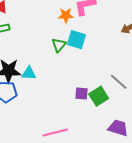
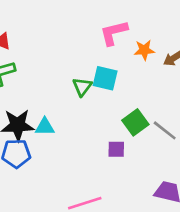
orange star: (66, 15) -> (144, 50), moved
green square: (99, 96) -> (135, 122), moved

